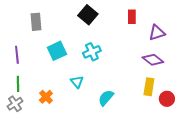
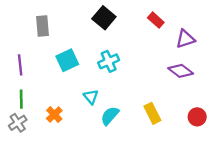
red rectangle: (132, 17) -> (156, 20), turned -48
yellow rectangle: (149, 87) -> (152, 113), moved, turned -36
cyan semicircle: (106, 98) -> (110, 116), moved

